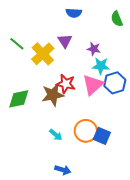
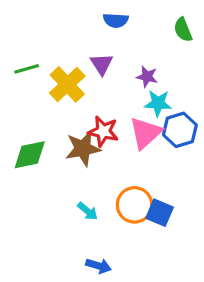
green line: (17, 44) -> (27, 69), turned -56

